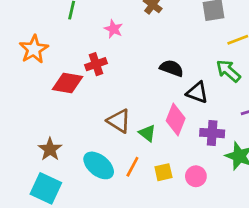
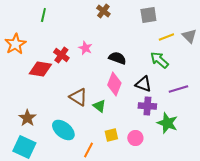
pink star: (113, 29) -> (85, 48), moved
red cross: (96, 64) -> (61, 55), turned -35
black triangle: (197, 93) -> (143, 84), moved
pink diamond: (176, 120) -> (114, 84), moved
orange line: (132, 167) -> (88, 150), moved

